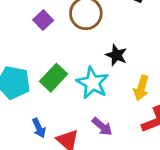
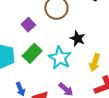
purple square: (43, 20) -> (28, 25), moved

